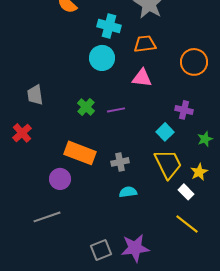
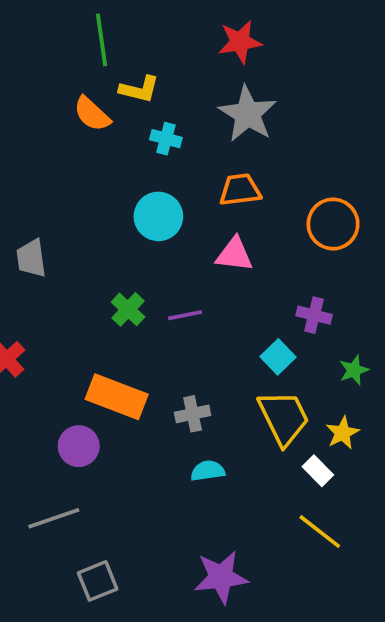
cyan cross: (109, 26) -> (166, 139), moved, size x0.7
gray trapezoid: (35, 95) -> (31, 258), moved
gray square: (101, 250) -> (98, 581), moved

